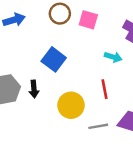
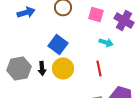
pink square: (88, 20) -> (96, 14), moved
yellow circle: (71, 105) -> (63, 68), moved

